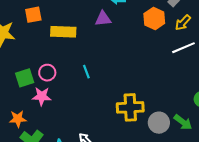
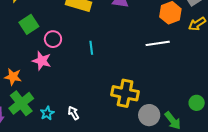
white line: (183, 48) -> (158, 43), moved
green square: (25, 78) -> (29, 24), moved, turned -30

